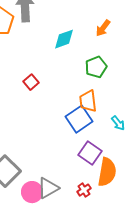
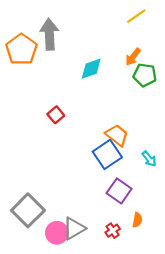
green pentagon: (96, 67) -> (145, 75), moved, turned 30
orange trapezoid: (88, 101) -> (117, 135), turned 135
orange semicircle: (107, 172) -> (137, 220), moved, size x0.5

